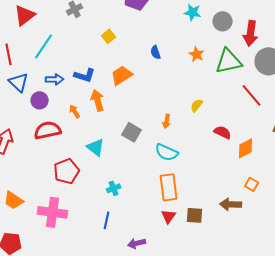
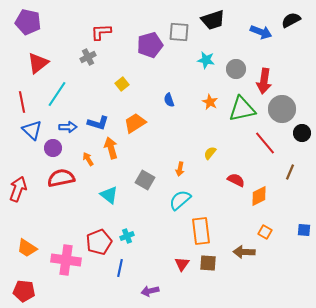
cyan semicircle: (167, 152) -> (180, 200), turned 115
red pentagon: (67, 171) -> (99, 242), moved
orange rectangle: (169, 187) -> (201, 231), moved

